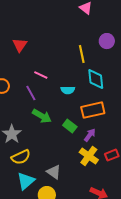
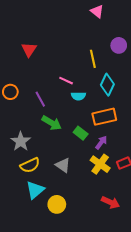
pink line: (41, 75) -> (66, 81), moved
cyan diamond: (96, 79) -> (107, 85), turned 30
gray triangle: (54, 172) -> (63, 165), moved

